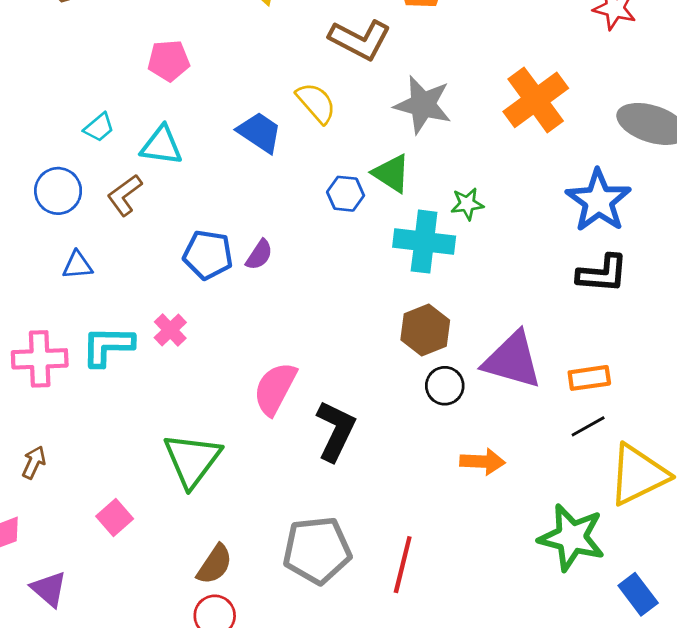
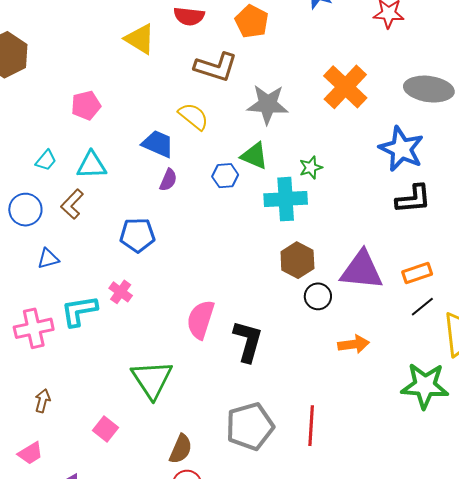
purple semicircle: (259, 255) -> (168, 180), moved

